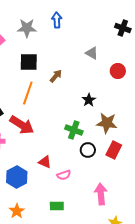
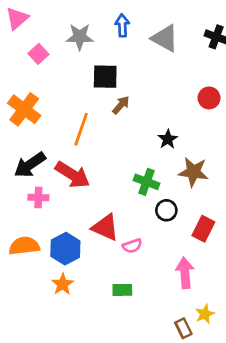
gray triangle: (92, 53) -> (165, 38), moved, size x1.5
black square: (29, 62) -> (105, 77), moved
red rectangle: (114, 150) -> (203, 229), moved
red triangle: (45, 162) -> (105, 227), size x1.5
orange star: (17, 211) -> (63, 284), moved

